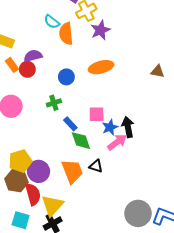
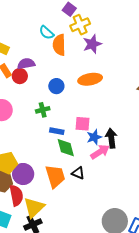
blue rectangle: (70, 124) -> (57, 131), turned -40

